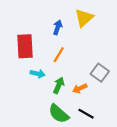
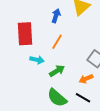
green arrow: (59, 85) -> (57, 71), turned 35
orange arrow: (80, 88) -> (86, 79), moved

